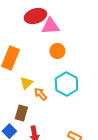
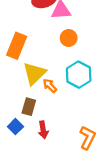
yellow triangle: (26, 83) -> (34, 73), size x1.6

